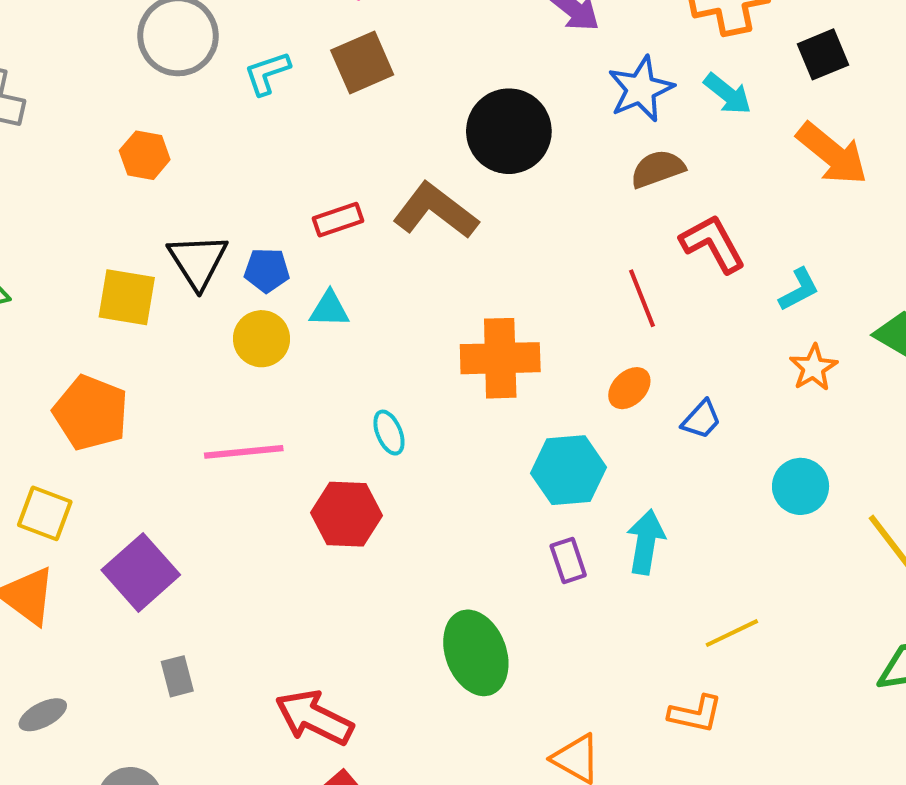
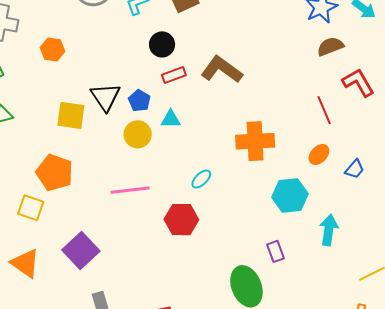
black circle: (509, 131) -> (162, 44), moved, size x0.6
orange hexagon: (145, 155) -> (52, 49), moved
blue pentagon: (267, 270) -> (139, 101), turned 30
cyan ellipse: (389, 433) -> (201, 179), turned 70
yellow square: (45, 513) -> (31, 208), moved
purple rectangle: (568, 561) -> (275, 251), moved

